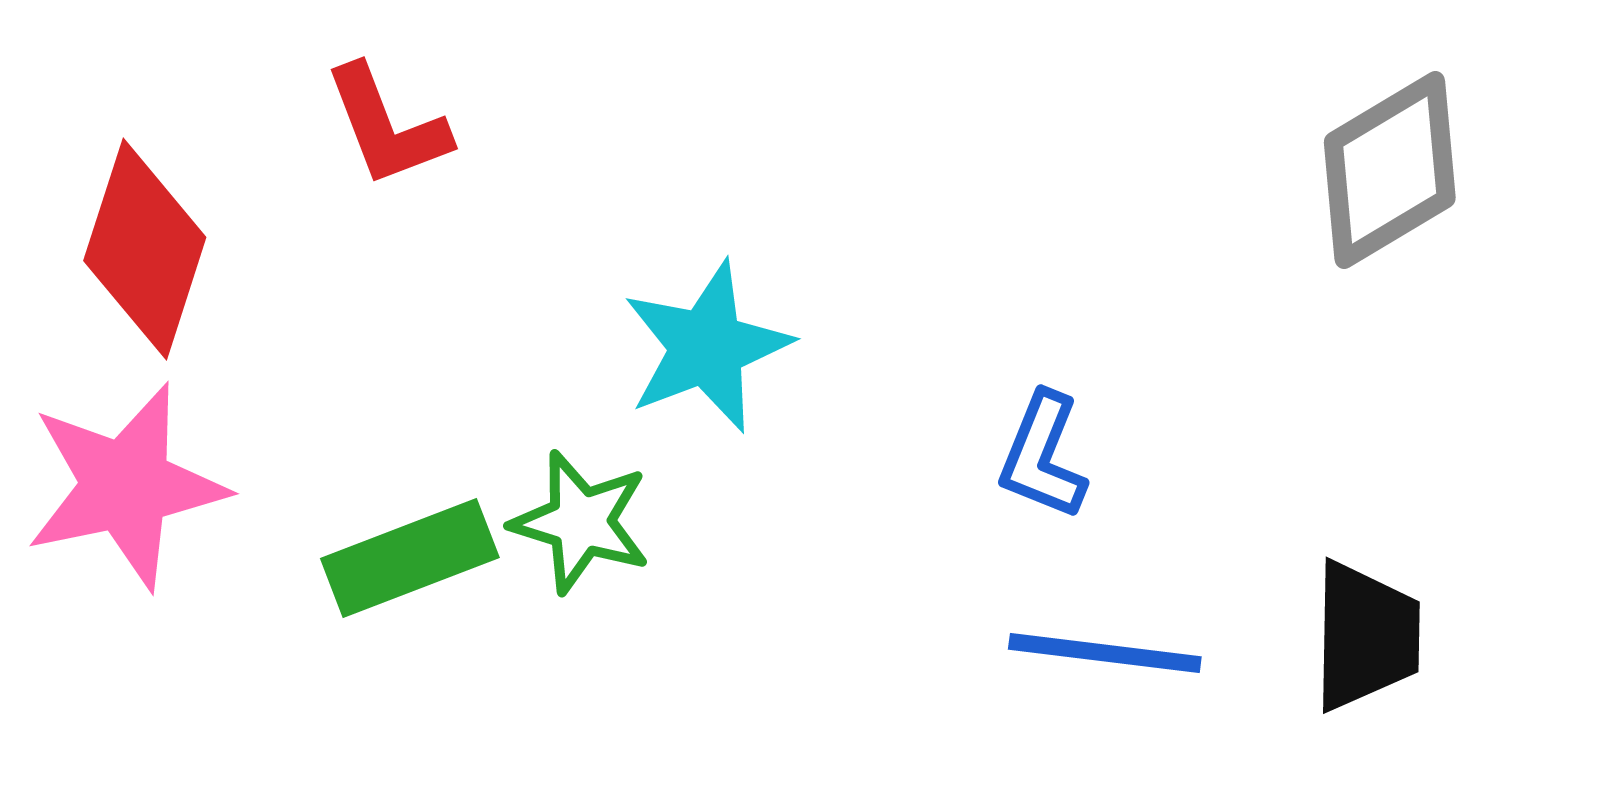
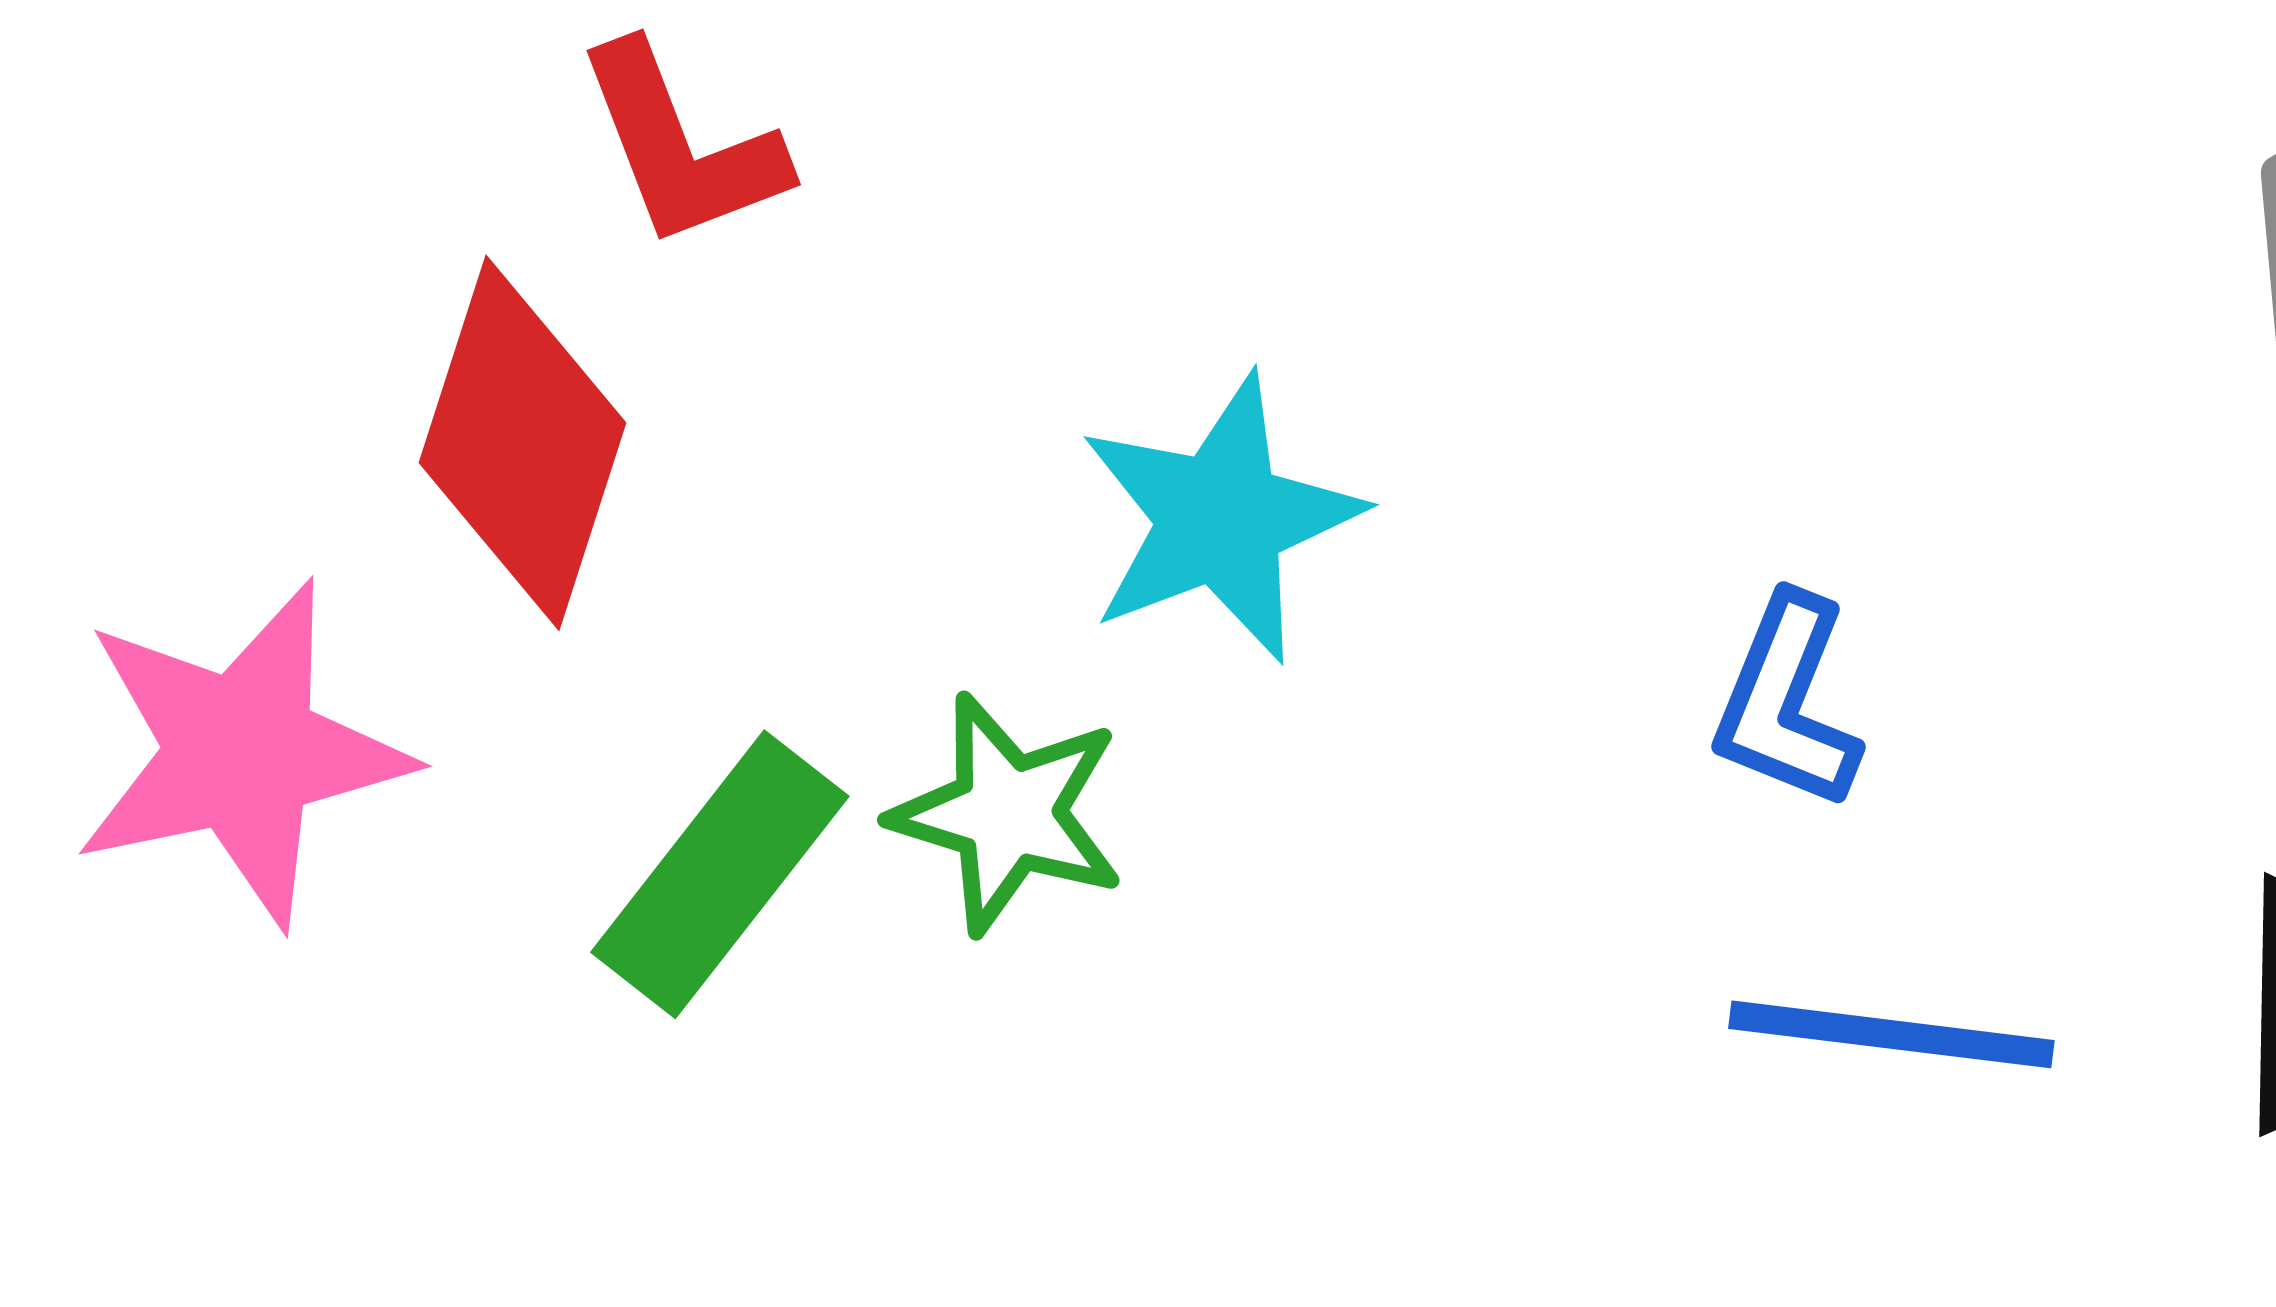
red diamond: (145, 249) -> (523, 443), moved
green rectangle: (410, 558) -> (720, 874), turned -31

